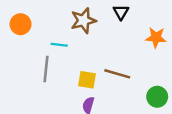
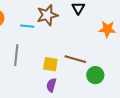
cyan line: (59, 45) -> (27, 26), moved
green circle: (157, 97) -> (95, 75), moved

